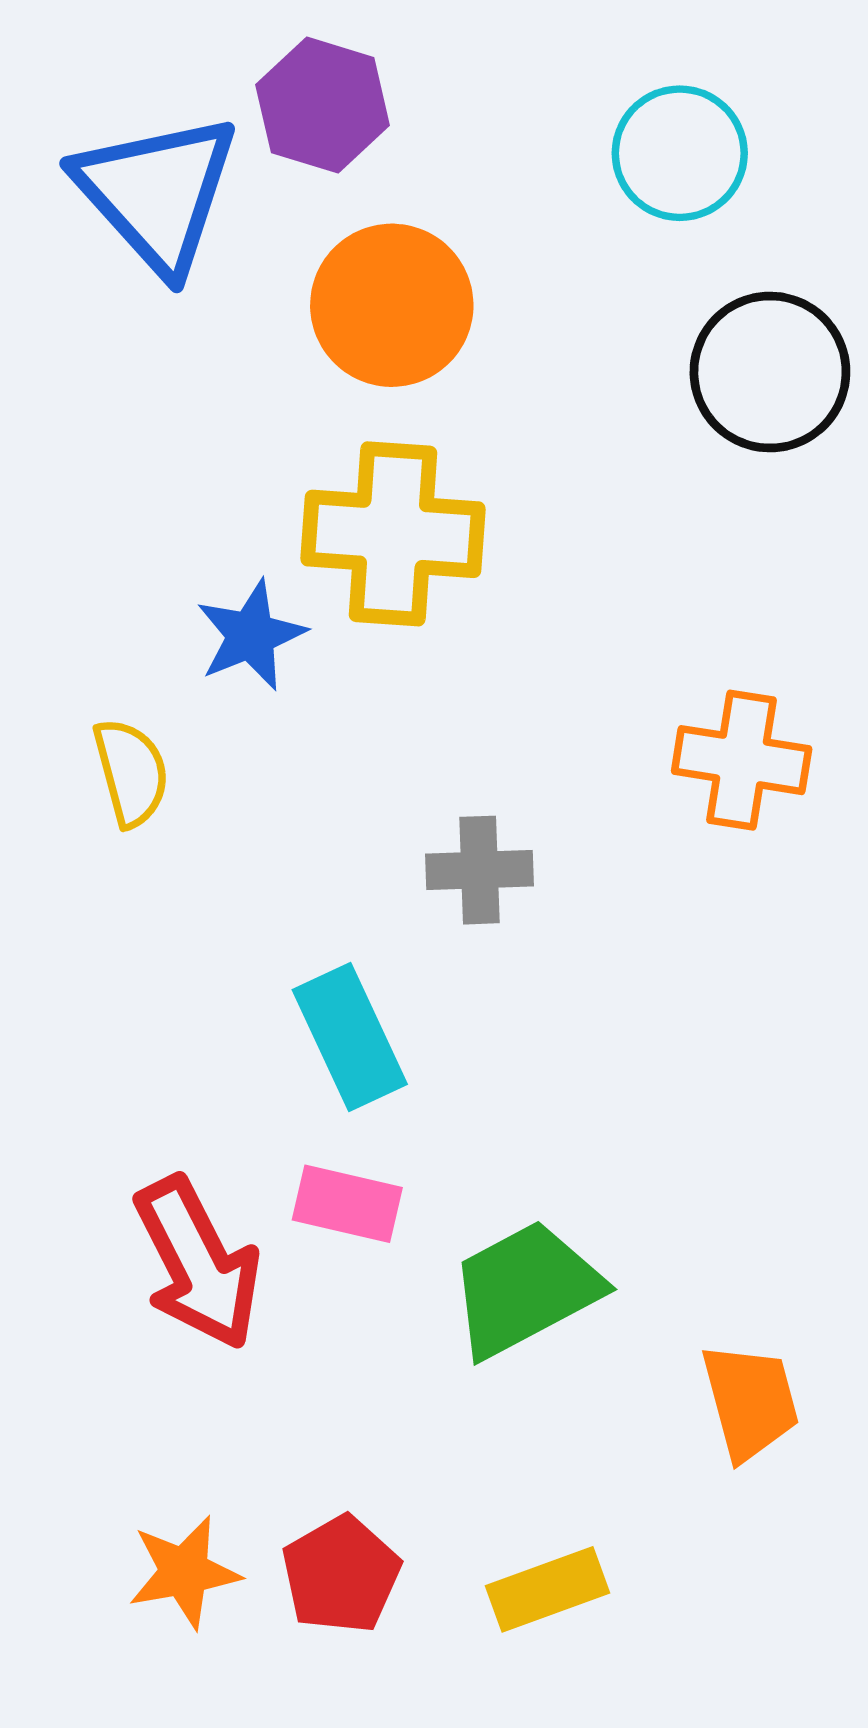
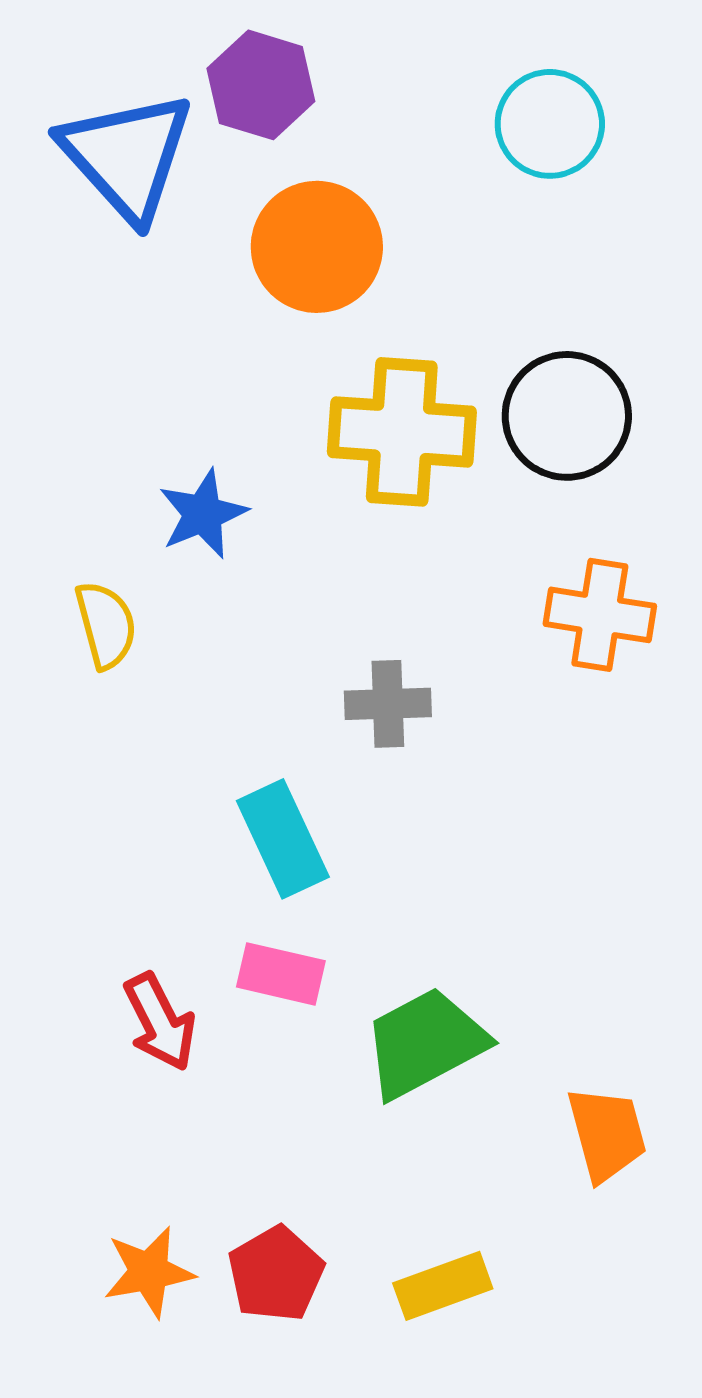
black circle: (770, 372) -> (567, 416), moved
yellow cross: (393, 534) -> (402, 432), moved
red arrow: (198, 1263) -> (160, 1022), size x0.7

